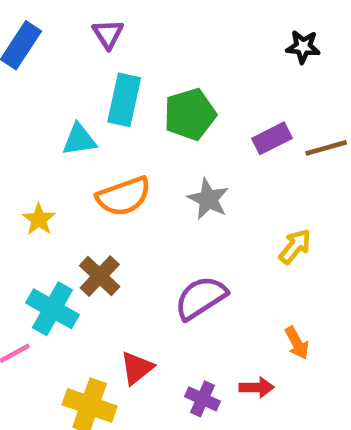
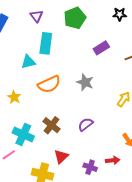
green pentagon: (190, 114) -> (75, 18), moved
purple rectangle: (272, 138) -> (101, 48), moved
brown cross: (100, 276) -> (52, 125), moved
purple semicircle: (201, 298) -> (86, 124), size x0.7

